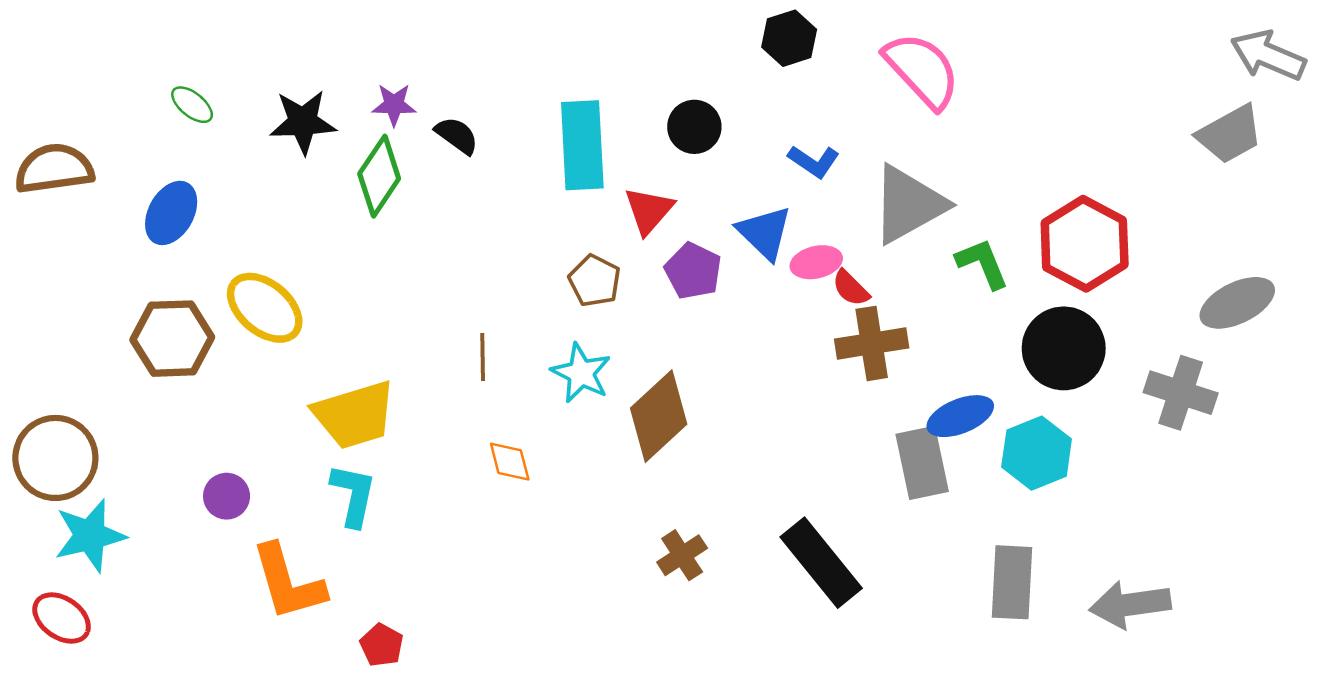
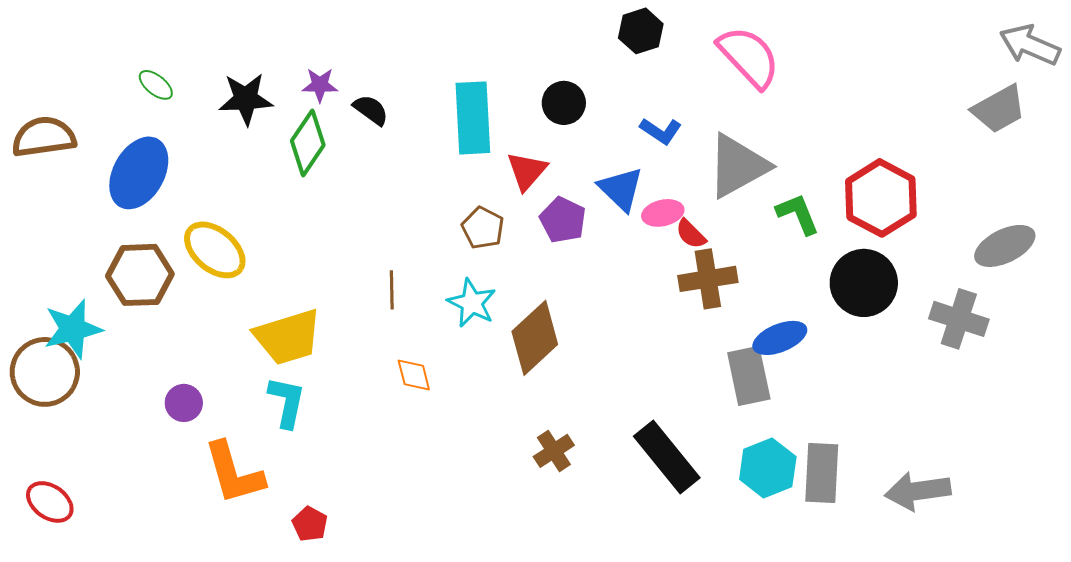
blue ellipse: (171, 213) -> (139, 173), size x1.4
cyan hexagon: (1037, 453) -> (768, 468), moved
cyan star: (90, 536) -> (73, 329), moved

